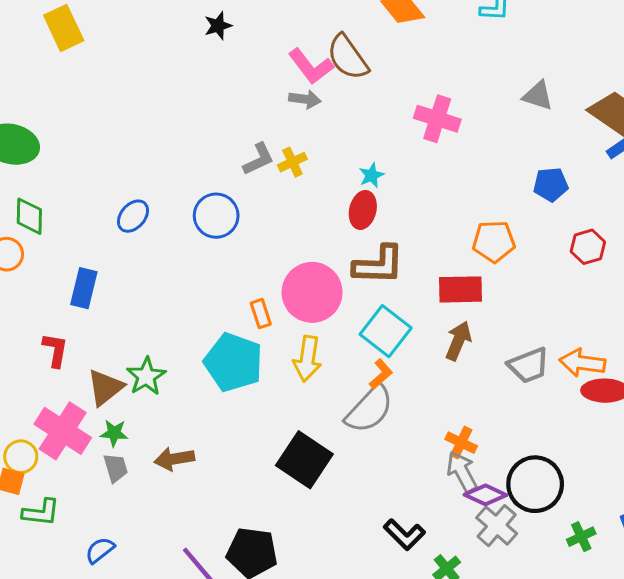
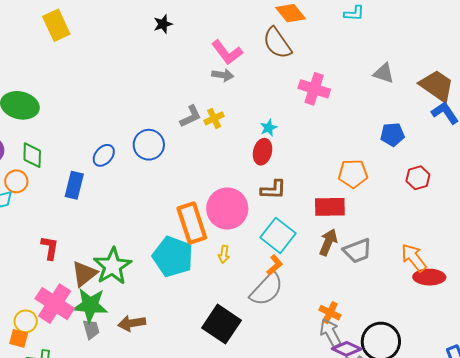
brown semicircle: (348, 57) -> (277, 43), moved
blue circle: (216, 216) -> (149, 145), moved
brown L-shape: (379, 265) -> (273, 190), size x0.7
blue rectangle: (84, 288) -> (74, 185), moved
orange rectangle: (261, 314) -> (192, 223), size x2.0
yellow arrow: (307, 359) -> (224, 254), size x0.6
orange arrow: (582, 363) -> (414, 258), turned 44
gray trapezoid: (529, 365) -> (357, 251), moved
green star: (146, 376) -> (113, 266), size x1.4
green star: (114, 433) -> (90, 305), size x1.8

